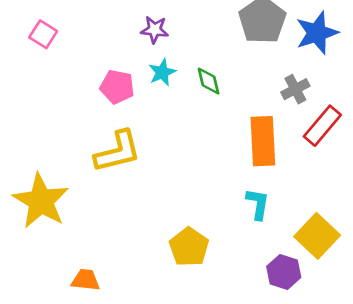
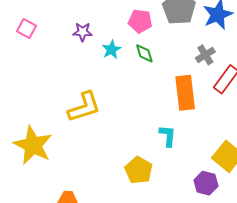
purple star: (155, 30) -> (82, 32), moved
pink pentagon: (117, 87) -> (140, 21), moved
cyan L-shape: (258, 204) -> (168, 136), moved

